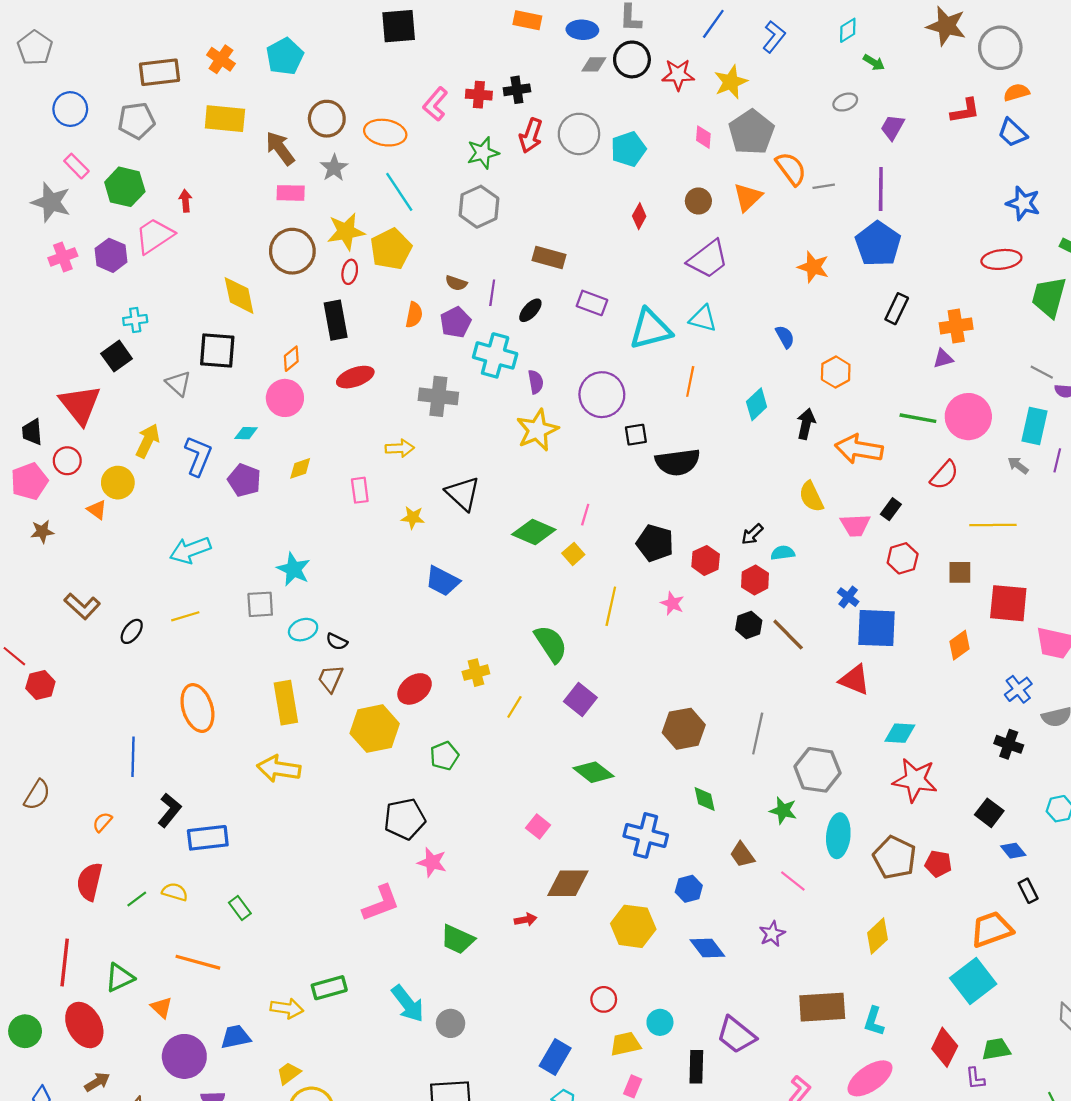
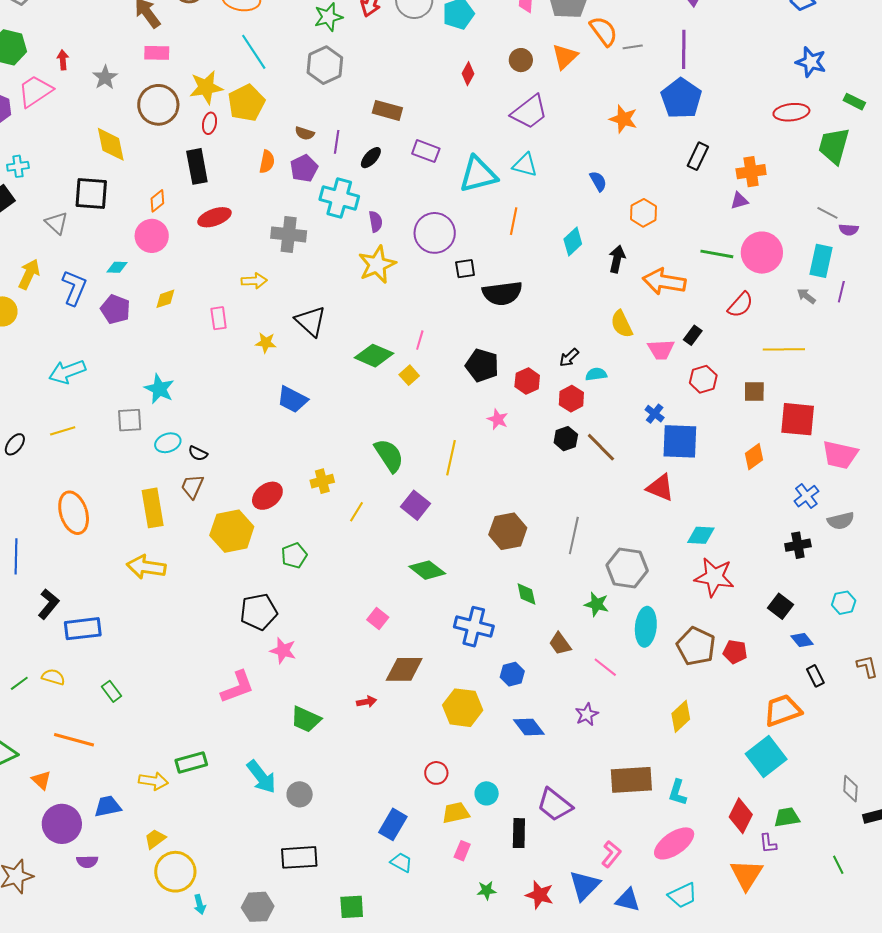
gray star: (334, 168) -> (105, 77), moved
yellow line: (611, 606) -> (451, 458), moved
black cross: (1009, 744) -> (798, 545), turned -30

